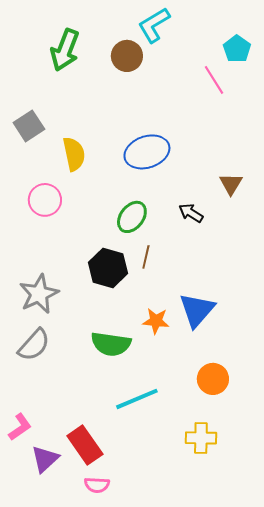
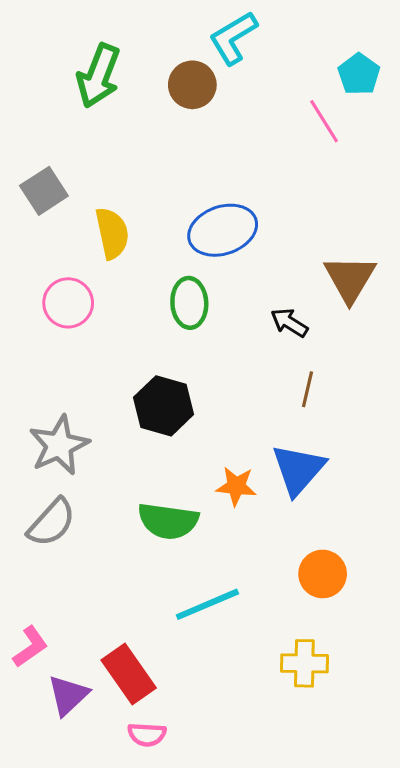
brown triangle: (231, 184) -> (350, 279), size x1.5
green ellipse: (132, 217) -> (189, 303), moved, turned -40
brown line: (146, 257) -> (307, 389), moved

